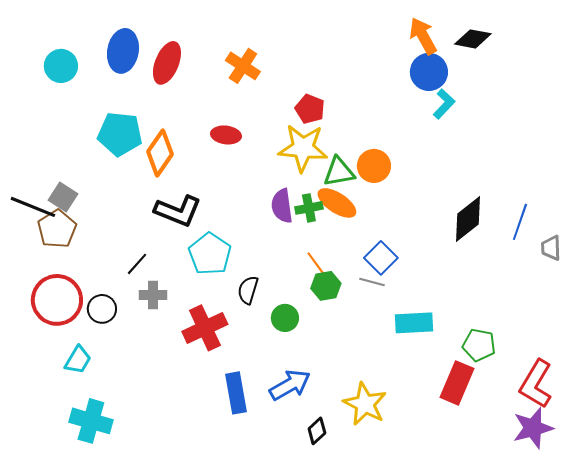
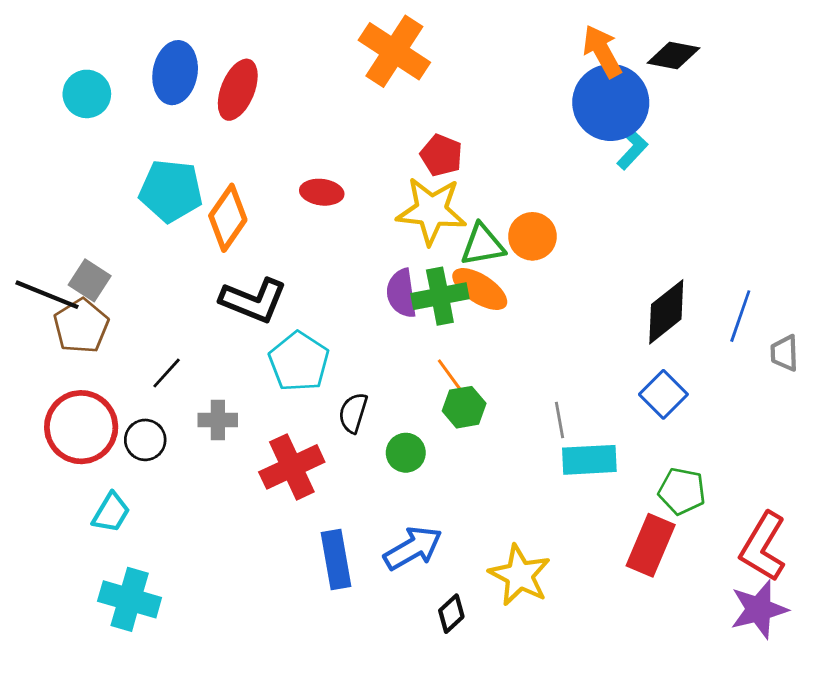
orange cross: (243, 66) -> (394, 51), moved, size x1.4
blue circle: (429, 72) -> (611, 103), size x1.4
green cross: (309, 208) -> (440, 296), size x1.4
blue square: (381, 258) -> (663, 394), moved
black line: (137, 264) -> (167, 373), moved
gray line: (372, 282) -> (560, 420), moved, turned 65

